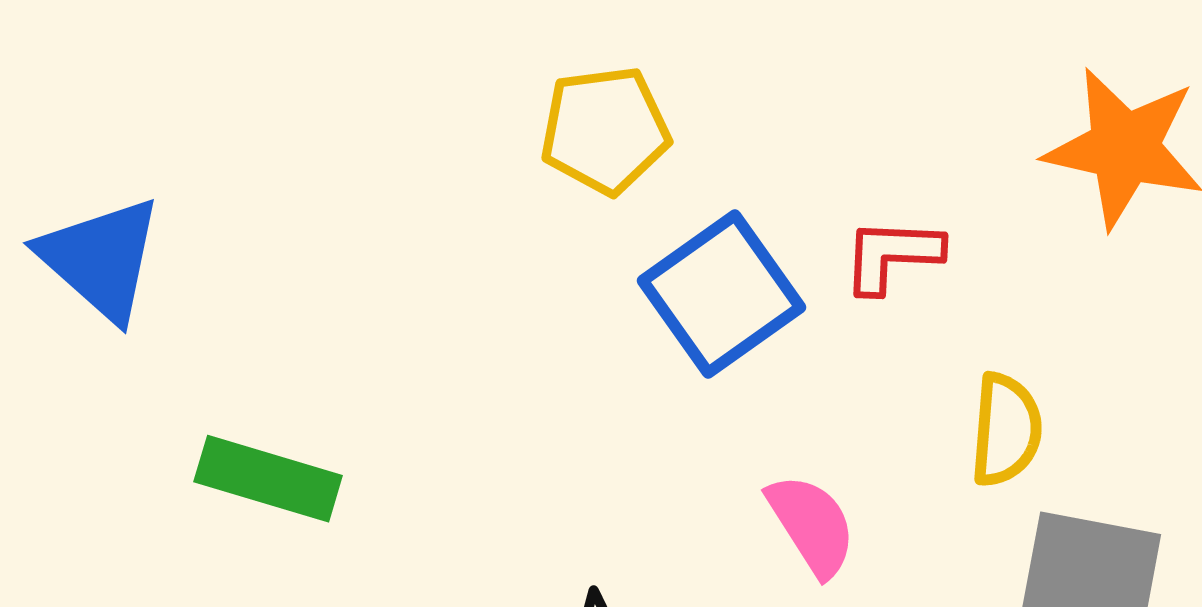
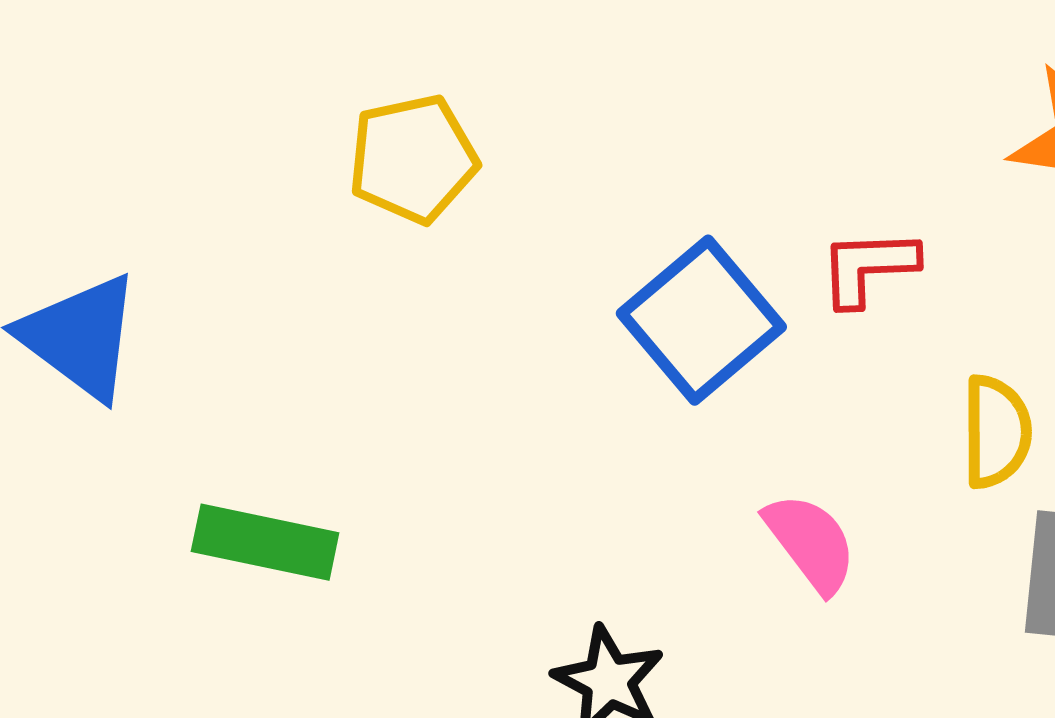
yellow pentagon: (605, 130) -> (413, 159), moved

